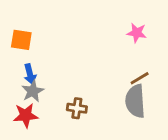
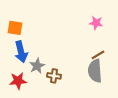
blue arrow: (30, 74) -> (21, 52), size x1.5
gray star: (33, 91) -> (37, 66), moved

